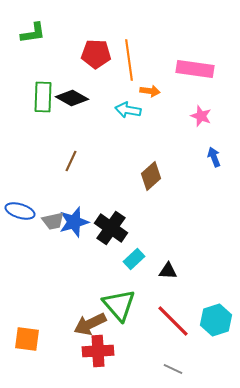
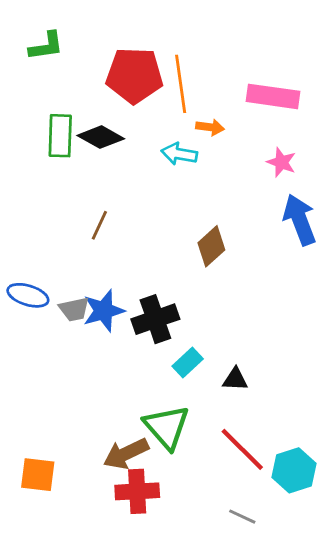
red pentagon: (96, 54) -> (134, 75), size x1.4
blue arrow: (214, 157) -> (300, 220), size x1.8
black cross: (111, 228) -> (155, 319), turned 36
cyan hexagon: (216, 320) -> (294, 470), moved

